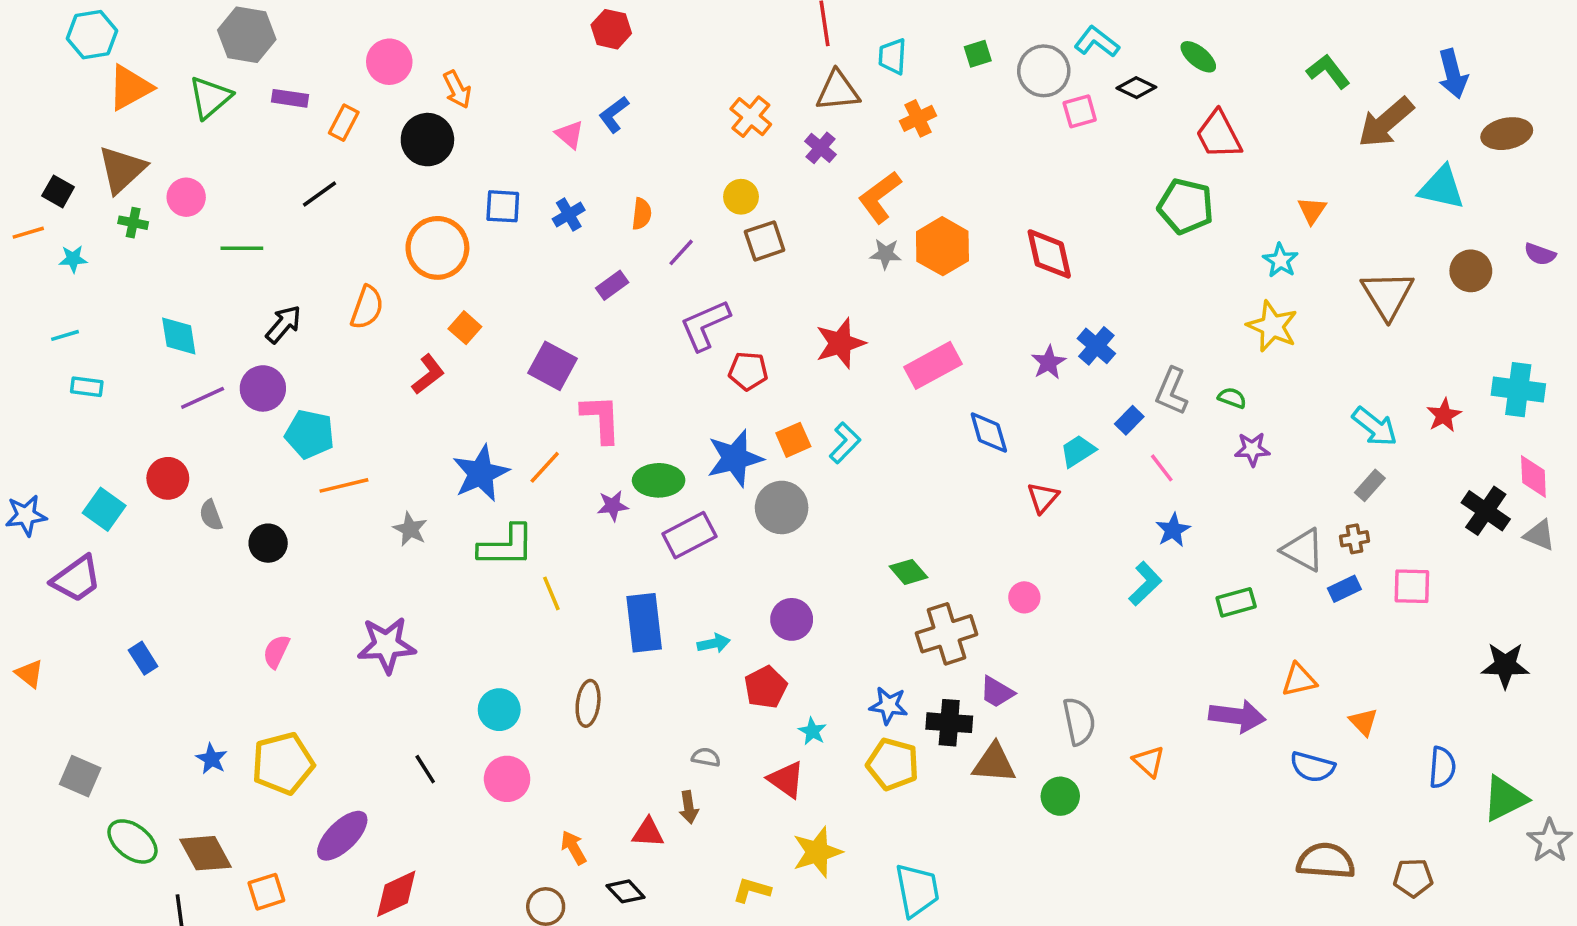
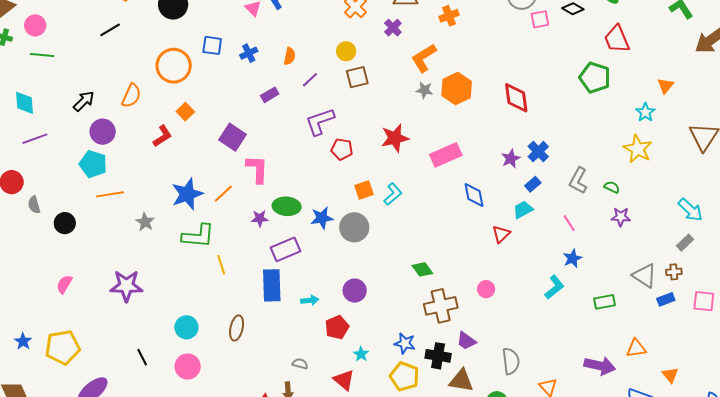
green line: (242, 248) -> (42, 55), moved
purple circle: (263, 388) -> (103, 132), moved
blue rectangle: (1129, 420) -> (533, 184), moved
blue star: (735, 458) -> (322, 218), moved, size x0.7
purple rectangle: (689, 535) -> (285, 249), moved

